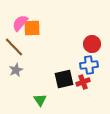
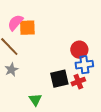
red circle: (92, 44) -> (79, 50), moved

